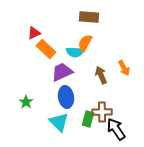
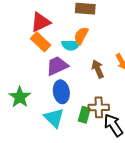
red triangle: (34, 33) -> (41, 22), moved, size x1.5
green star: (26, 102) -> (20, 97), size x1.5

